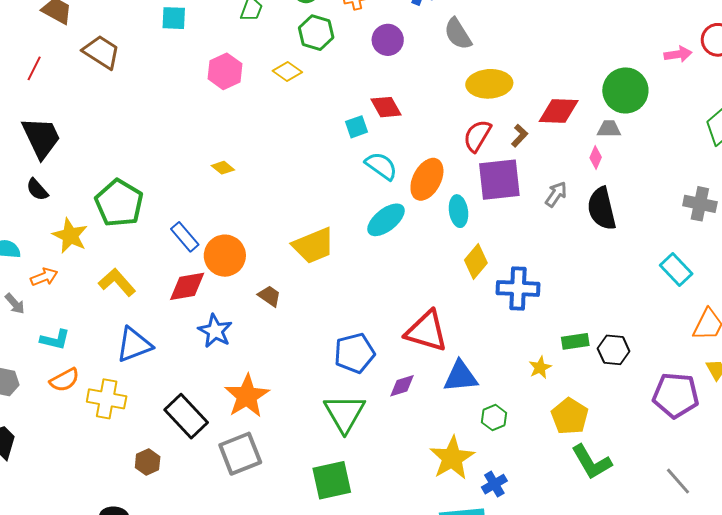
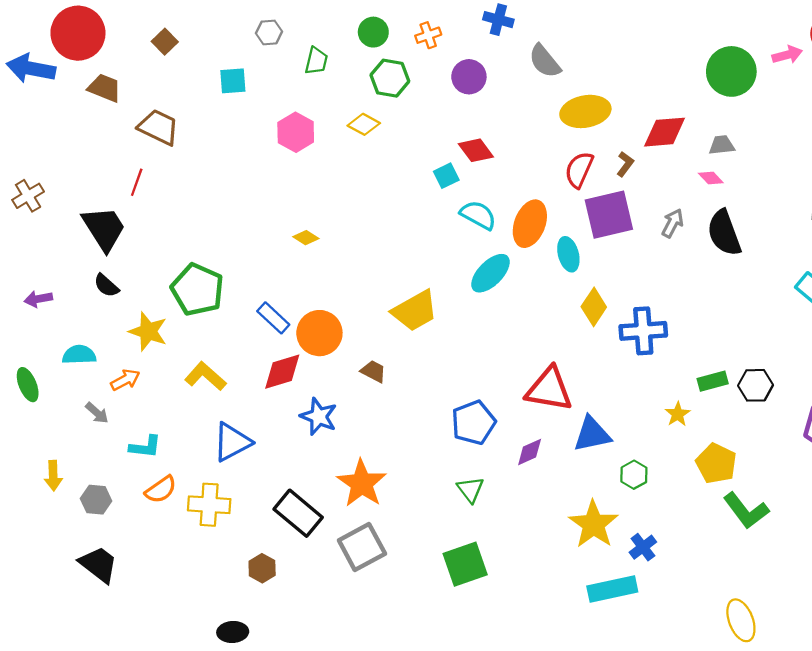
red line: (34, 68) -> (137, 182), moved
green circle: (625, 90) -> (731, 71), moved
pink diamond: (596, 158) -> (711, 178), turned -60
green triangle: (344, 413) -> (470, 490), size x0.6

